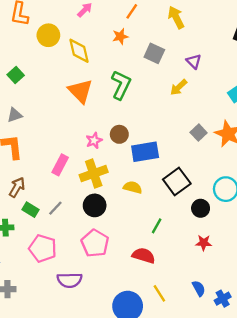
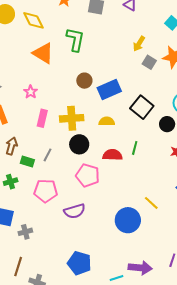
yellow arrow: (179, 87) -> (139, 44), moved
pink star: (94, 140) -> (31, 92), moved
yellow cross: (94, 174) -> (72, 118), turned 30
red semicircle: (144, 255) -> (112, 155), moved

